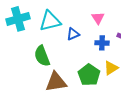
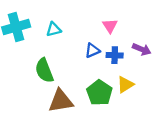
cyan triangle: (50, 21) -> (54, 29), size x0.6
blue triangle: (73, 34) -> (92, 50), moved

